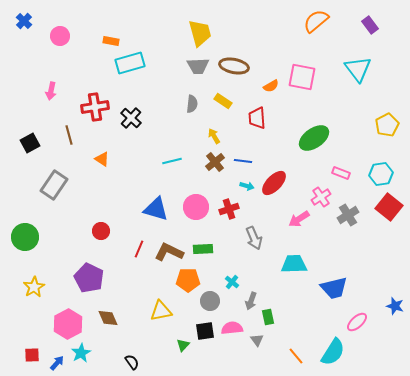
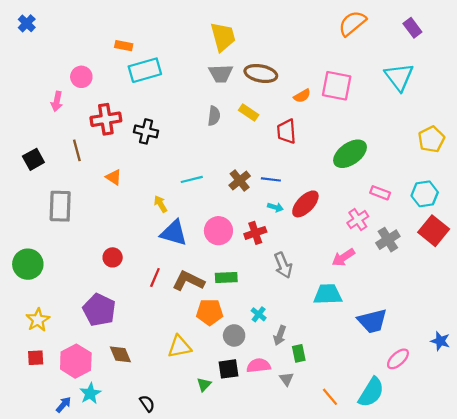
pink circle: (60, 36) -> (81, 77), moved
black cross: (131, 118) -> (146, 131), turned -30
yellow arrow: (214, 136) -> (160, 204), moved
gray rectangle: (54, 185) -> (60, 206), turned -32
pink arrow: (299, 219) -> (343, 257), moved
red square: (32, 355) -> (36, 358), moved

